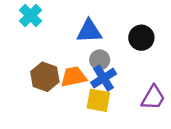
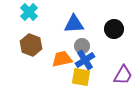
brown hexagon: (45, 77) -> (31, 45), moved

